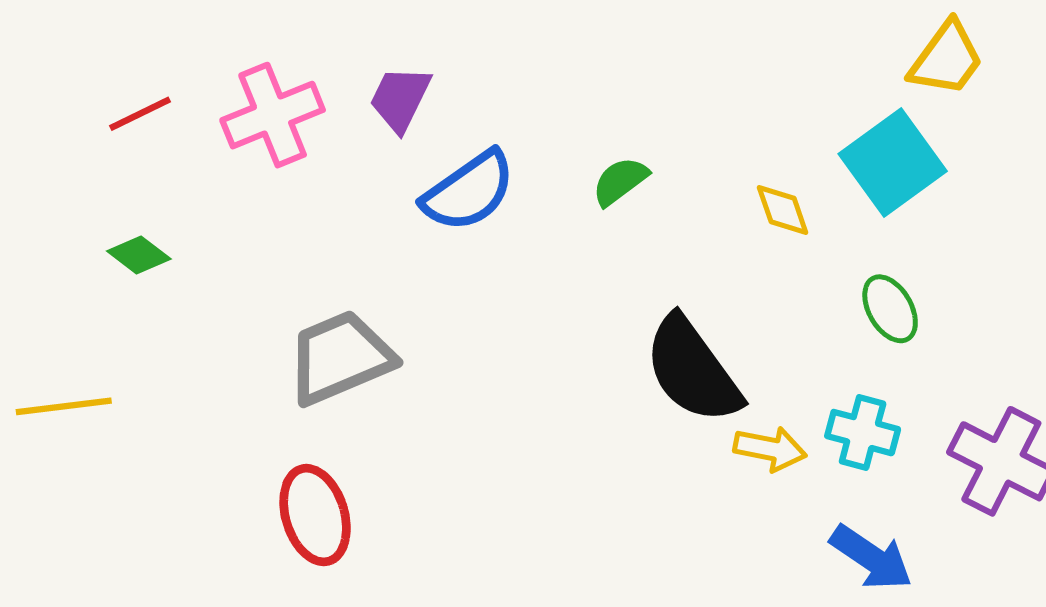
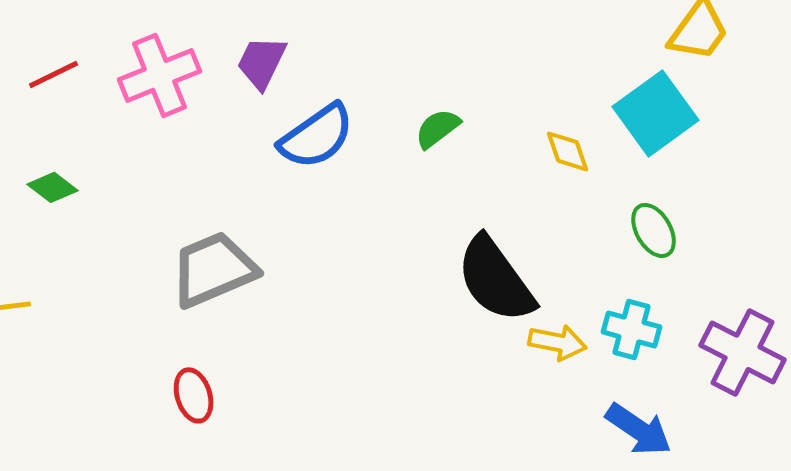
red ellipse: (315, 515) -> (194, 395), size x0.7

